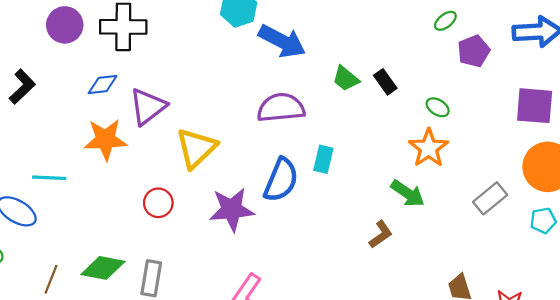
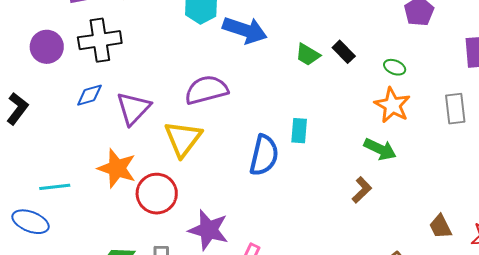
purple semicircle: (281, 108) -> (206, 90), moved
orange star: (106, 140) -> (117, 168), moved, turned 30
gray rectangle: (490, 198) -> (455, 109), moved, turned -48
red circle: (158, 203) -> (157, 194), size x1.5
purple star: (232, 209) -> (208, 230), moved, turned 30

